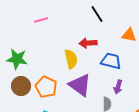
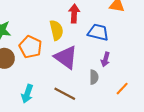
red arrow: (88, 43) -> (74, 14), turned 96
orange pentagon: (46, 87) -> (30, 47), moved

